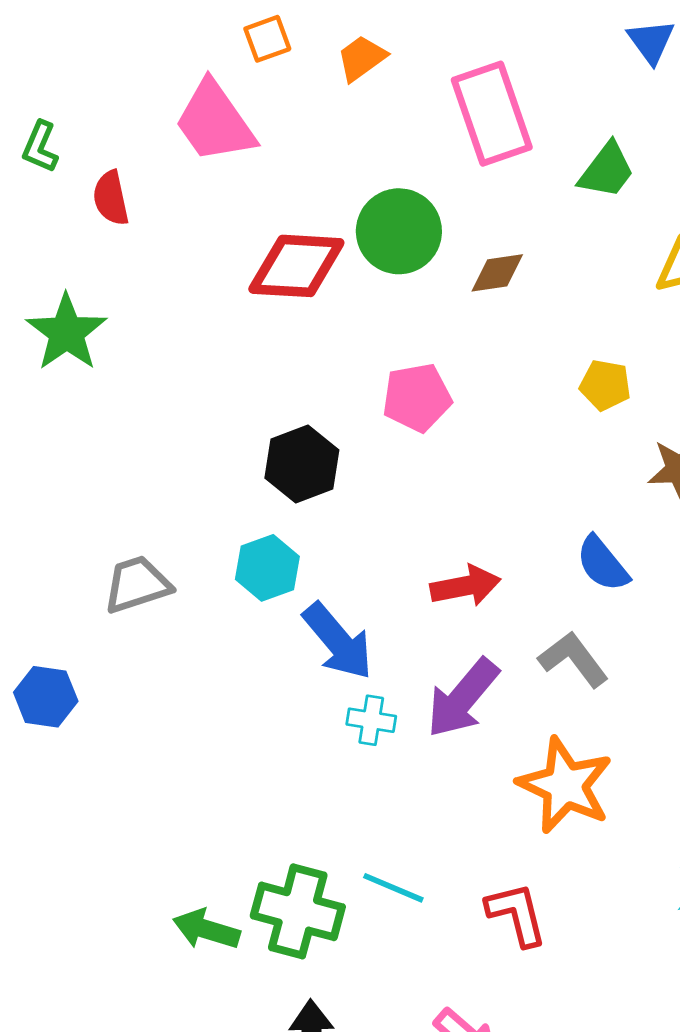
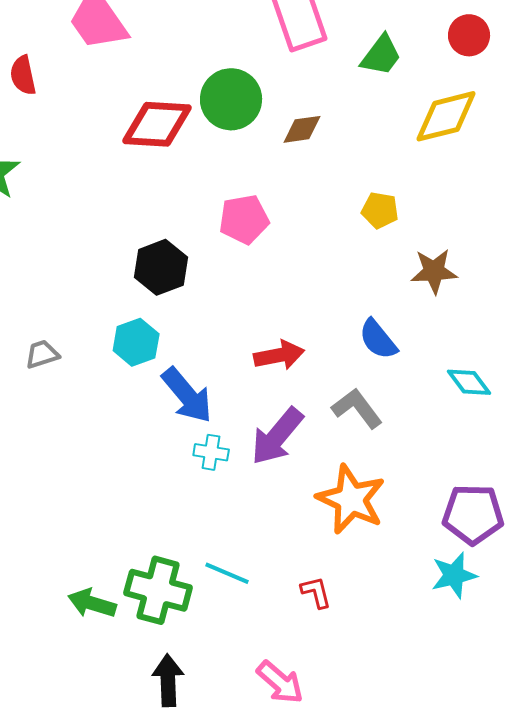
gray trapezoid: (137, 585) -> (42, 354), size x0.7
red L-shape: (517, 914) -> (316, 592), size x0.7

